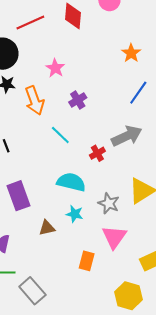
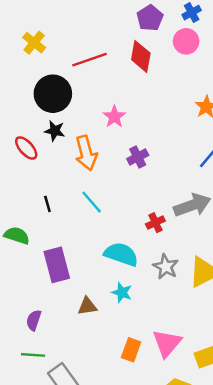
cyan line: (60, 135) -> (92, 202), moved
gray star: (109, 203) -> (166, 267), moved
pink triangle: (114, 237) -> (167, 343), moved

